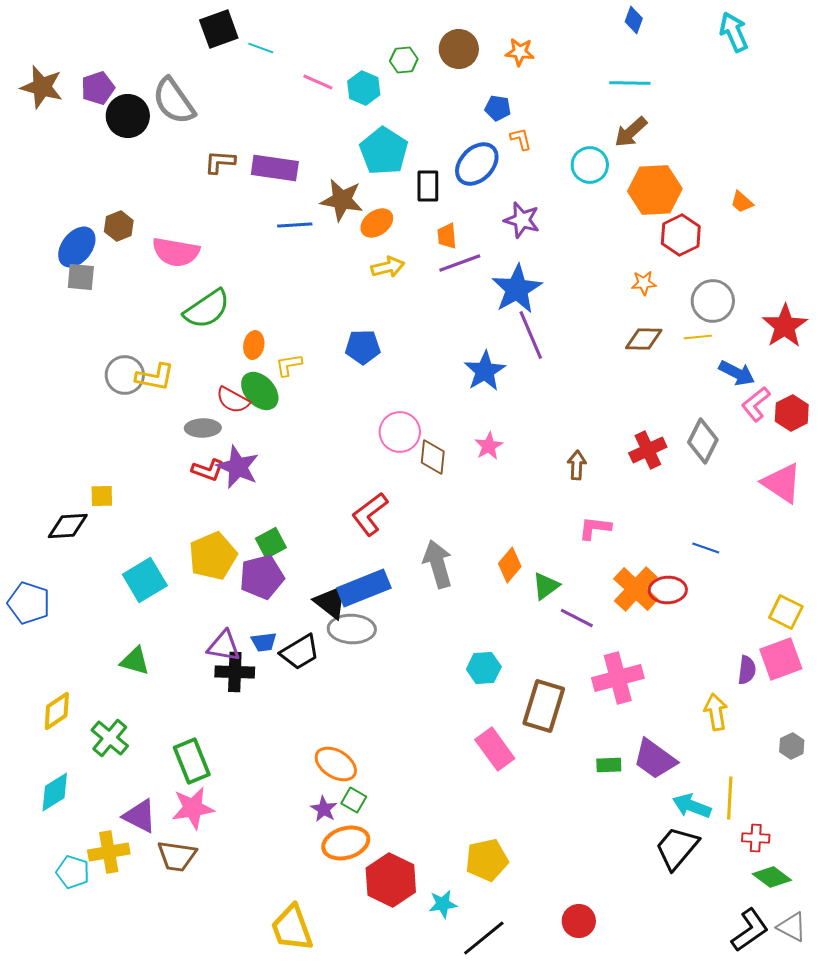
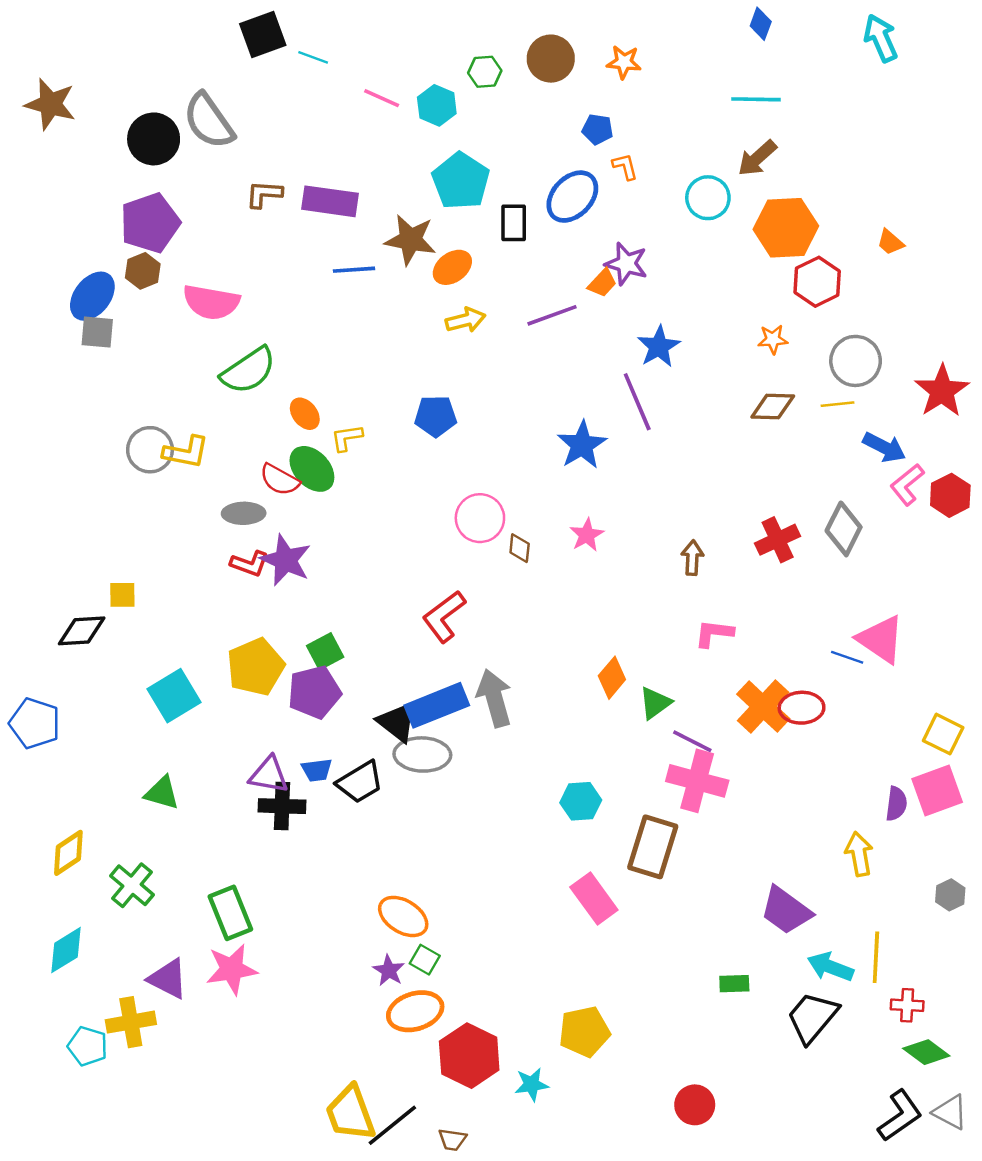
purple pentagon: (98, 88) -> (150, 223), moved, size x1.5
orange trapezoid: (447, 236) -> (602, 283), moved, turned -132
blue star: (517, 289) -> (659, 347), moved, size x0.7
orange ellipse: (254, 345) -> (305, 414), turned -48
brown diamond: (433, 457) -> (520, 548), size x0.7
pink triangle: (782, 483) -> (881, 639), moved
gray arrow: (438, 564) -> (494, 698), moved
pink cross: (618, 678) -> (697, 781), moved, turned 30
green rectangle: (609, 765) -> (734, 984), moved
brown trapezoid: (177, 856) -> (452, 1140), moved, size x0.6
black line: (484, 938) -> (392, 1125), moved

